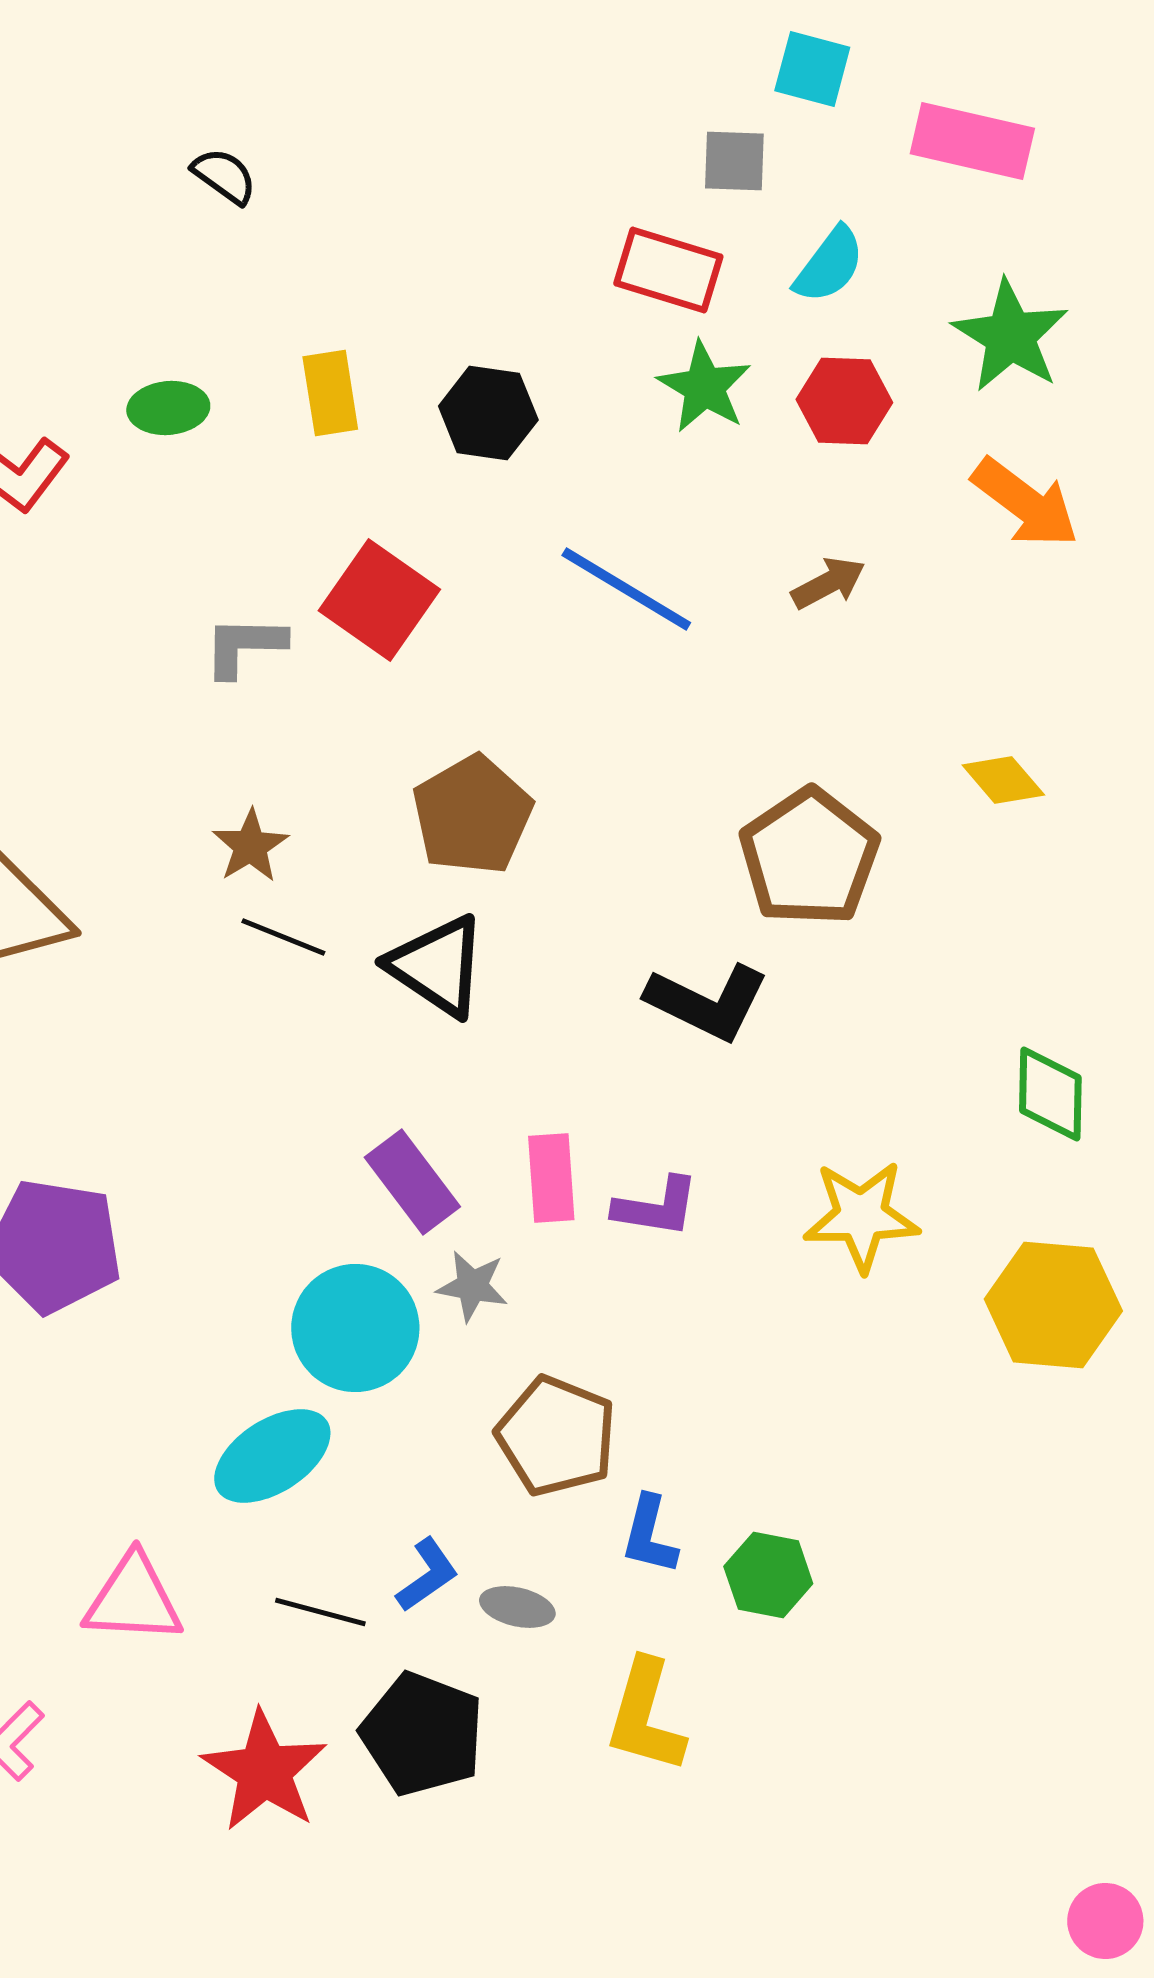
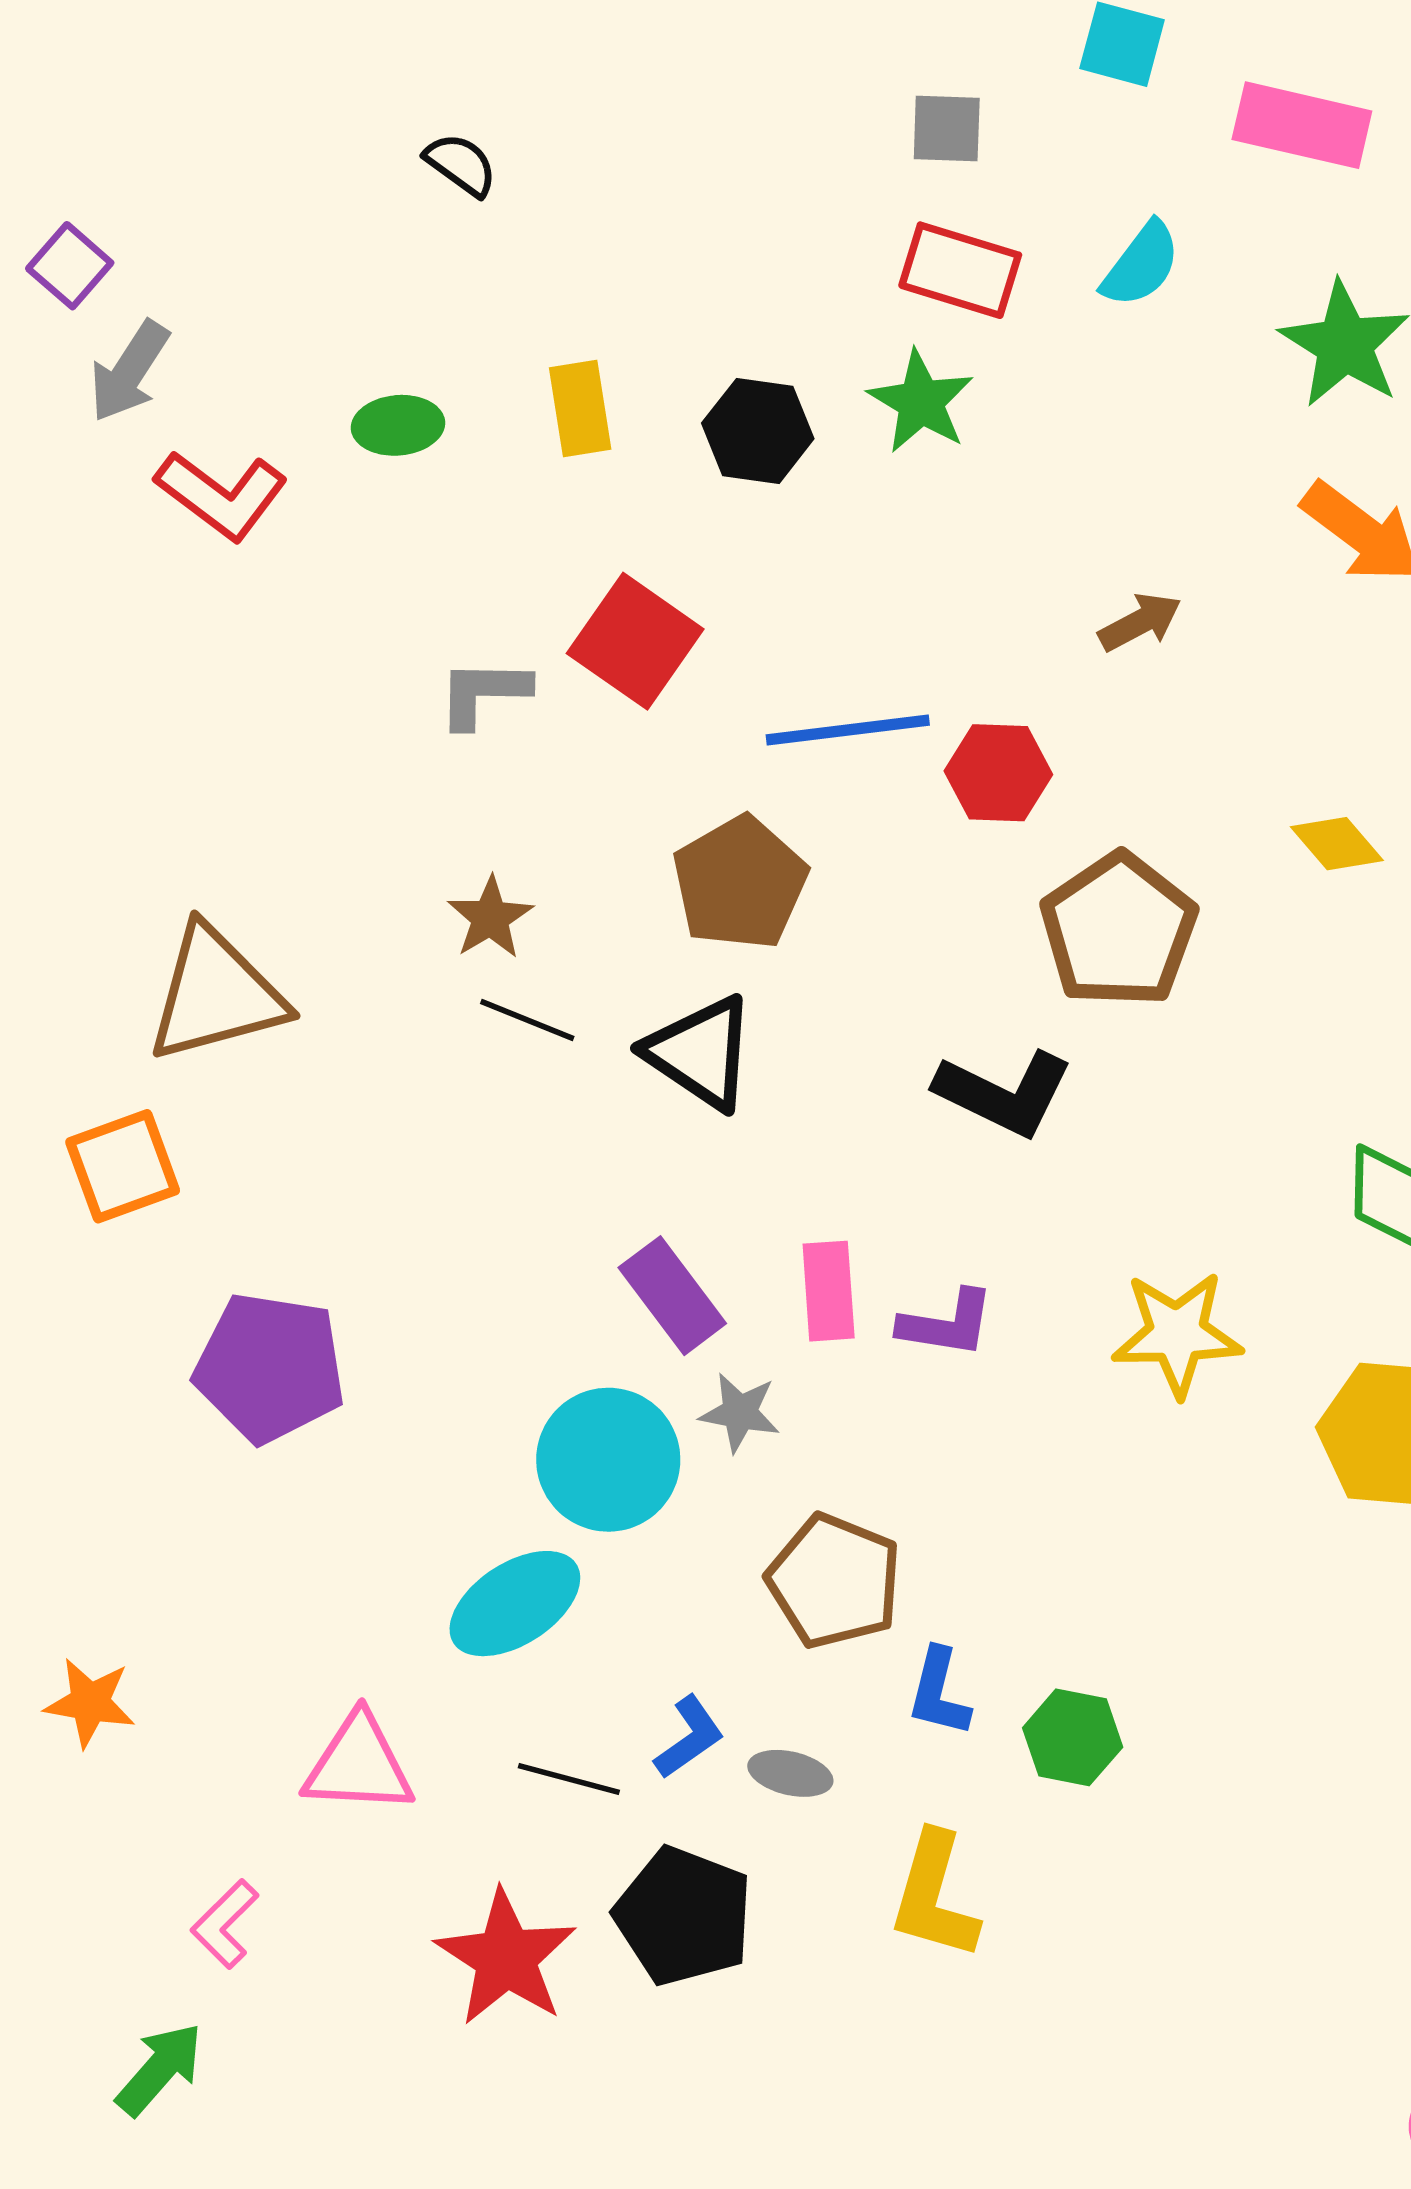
gray square: (734, 161) -> (947, 129), moved
green star: (704, 387) -> (921, 402), moved
red hexagon: (844, 401) -> (998, 773), moved
blue line: (626, 589) -> (848, 730), moved, turned -38

